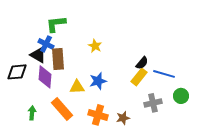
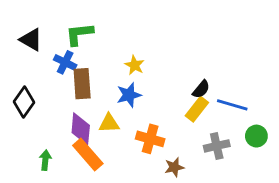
black triangle: (38, 55) -> (31, 40), moved
black diamond: (17, 72) -> (24, 102), turned -50
purple diamond: (45, 77) -> (81, 129), moved
blue star: (98, 81) -> (129, 95), moved
orange cross: (98, 115) -> (150, 139), moved

